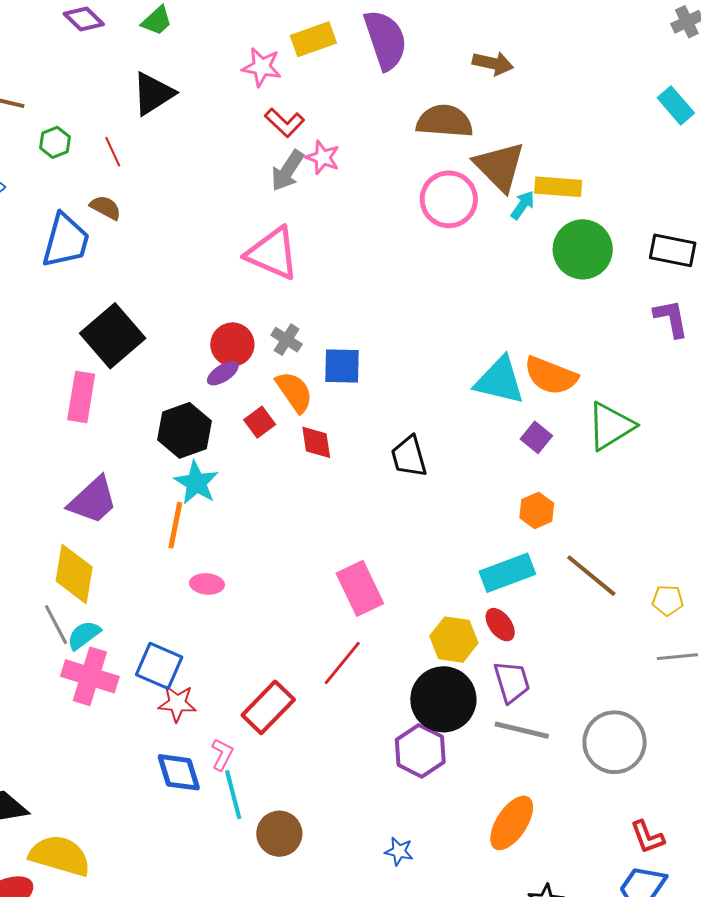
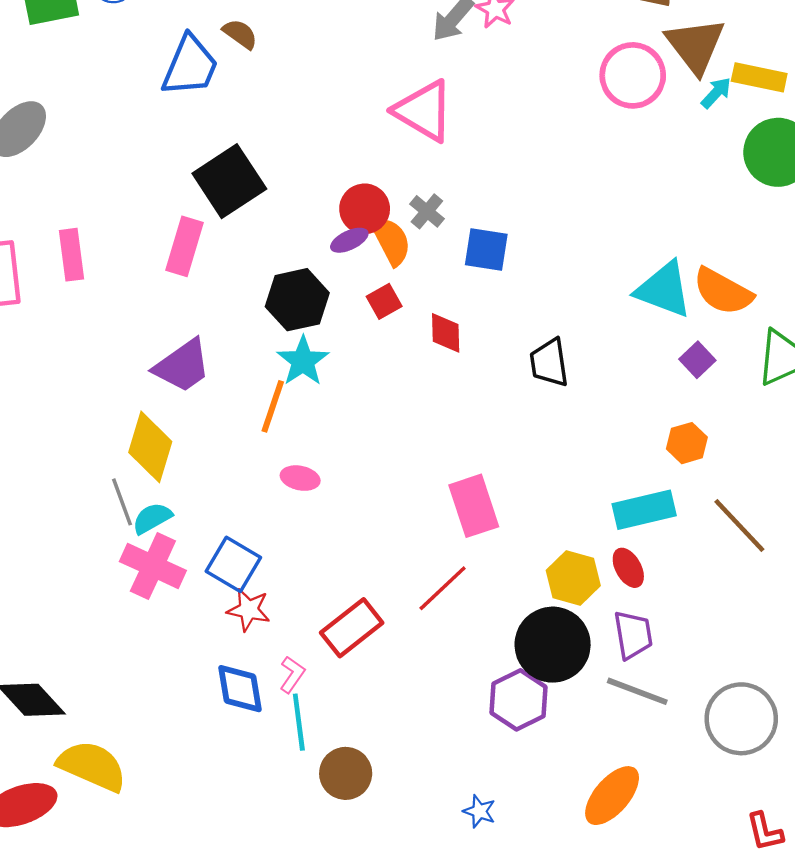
orange semicircle: (294, 392) -> (391, 241), moved

